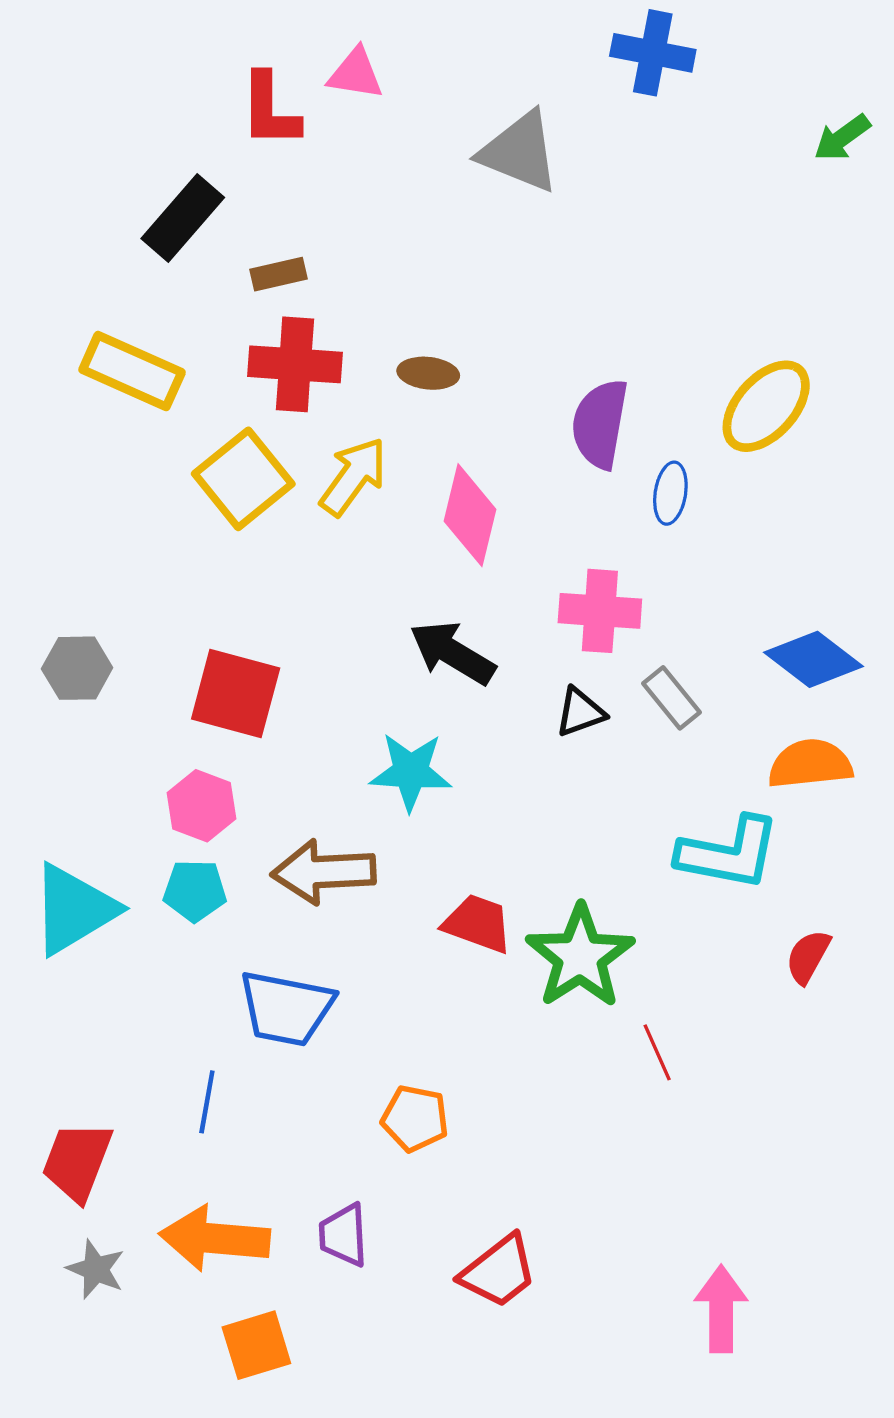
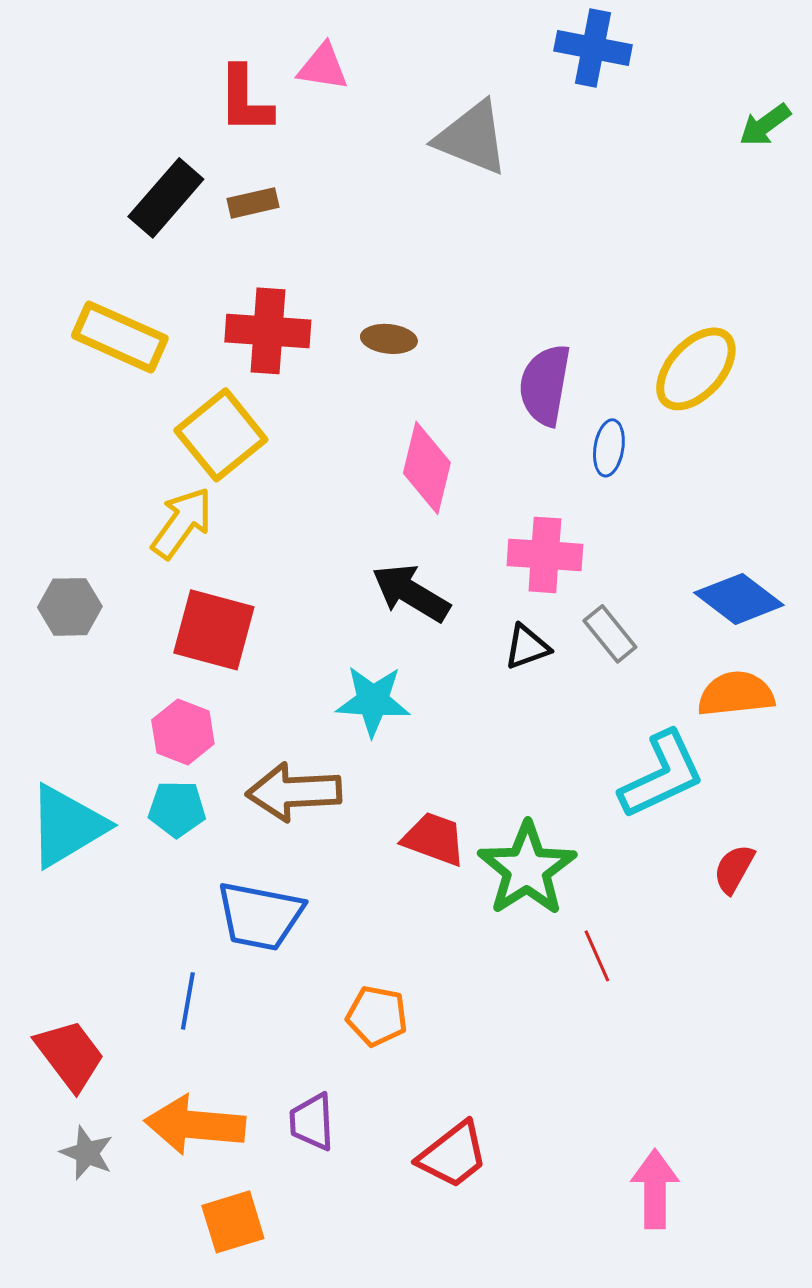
brown rectangle: (279, 274) -> (253, 203), moved
yellow arrow: (353, 477) -> (182, 523), moved
cyan L-shape: (729, 853) -> (662, 775), turned -36
red trapezoid: (77, 1161) -> (70, 1055), turned 122

